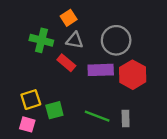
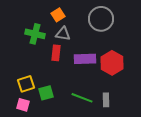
gray circle: (116, 40) -> (101, 19), moved
red rectangle: (66, 63) -> (56, 53), turned 56

